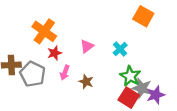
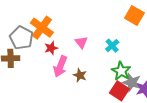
pink triangle: (87, 46) -> (81, 42), turned -32
pink arrow: (65, 73) -> (60, 66), size x1.5
gray pentagon: (33, 74) -> (21, 38), moved

